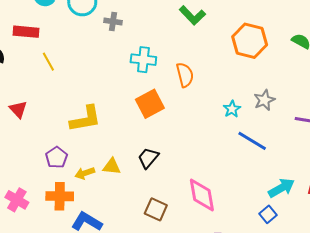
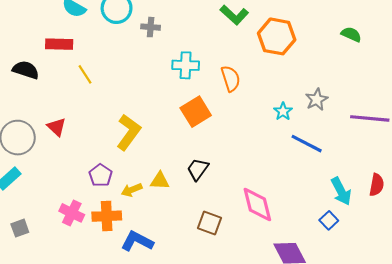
orange hexagon: (250, 41) -> (277, 36), moved
yellow L-shape: (86, 119) -> (129, 132), turned -40
cyan arrow: (281, 188) -> (341, 191), turned 96
pink cross: (17, 200) -> (72, 213), moved

